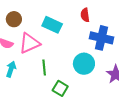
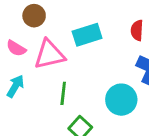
cyan rectangle: (52, 25) -> (87, 35), turned -54

